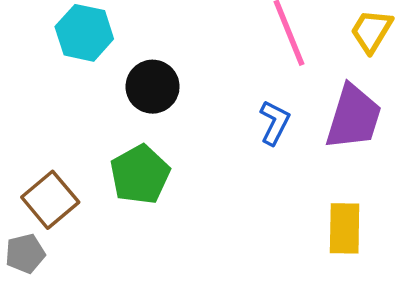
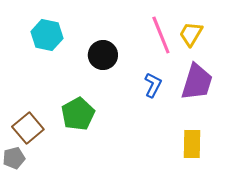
yellow trapezoid: (371, 31) -> (191, 34), moved
black circle: (153, 87) -> (103, 55), moved

